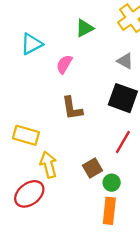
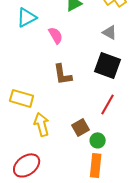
pink semicircle: (64, 64) -> (56, 35), turned 120
red ellipse: (29, 194) -> (27, 165), moved

